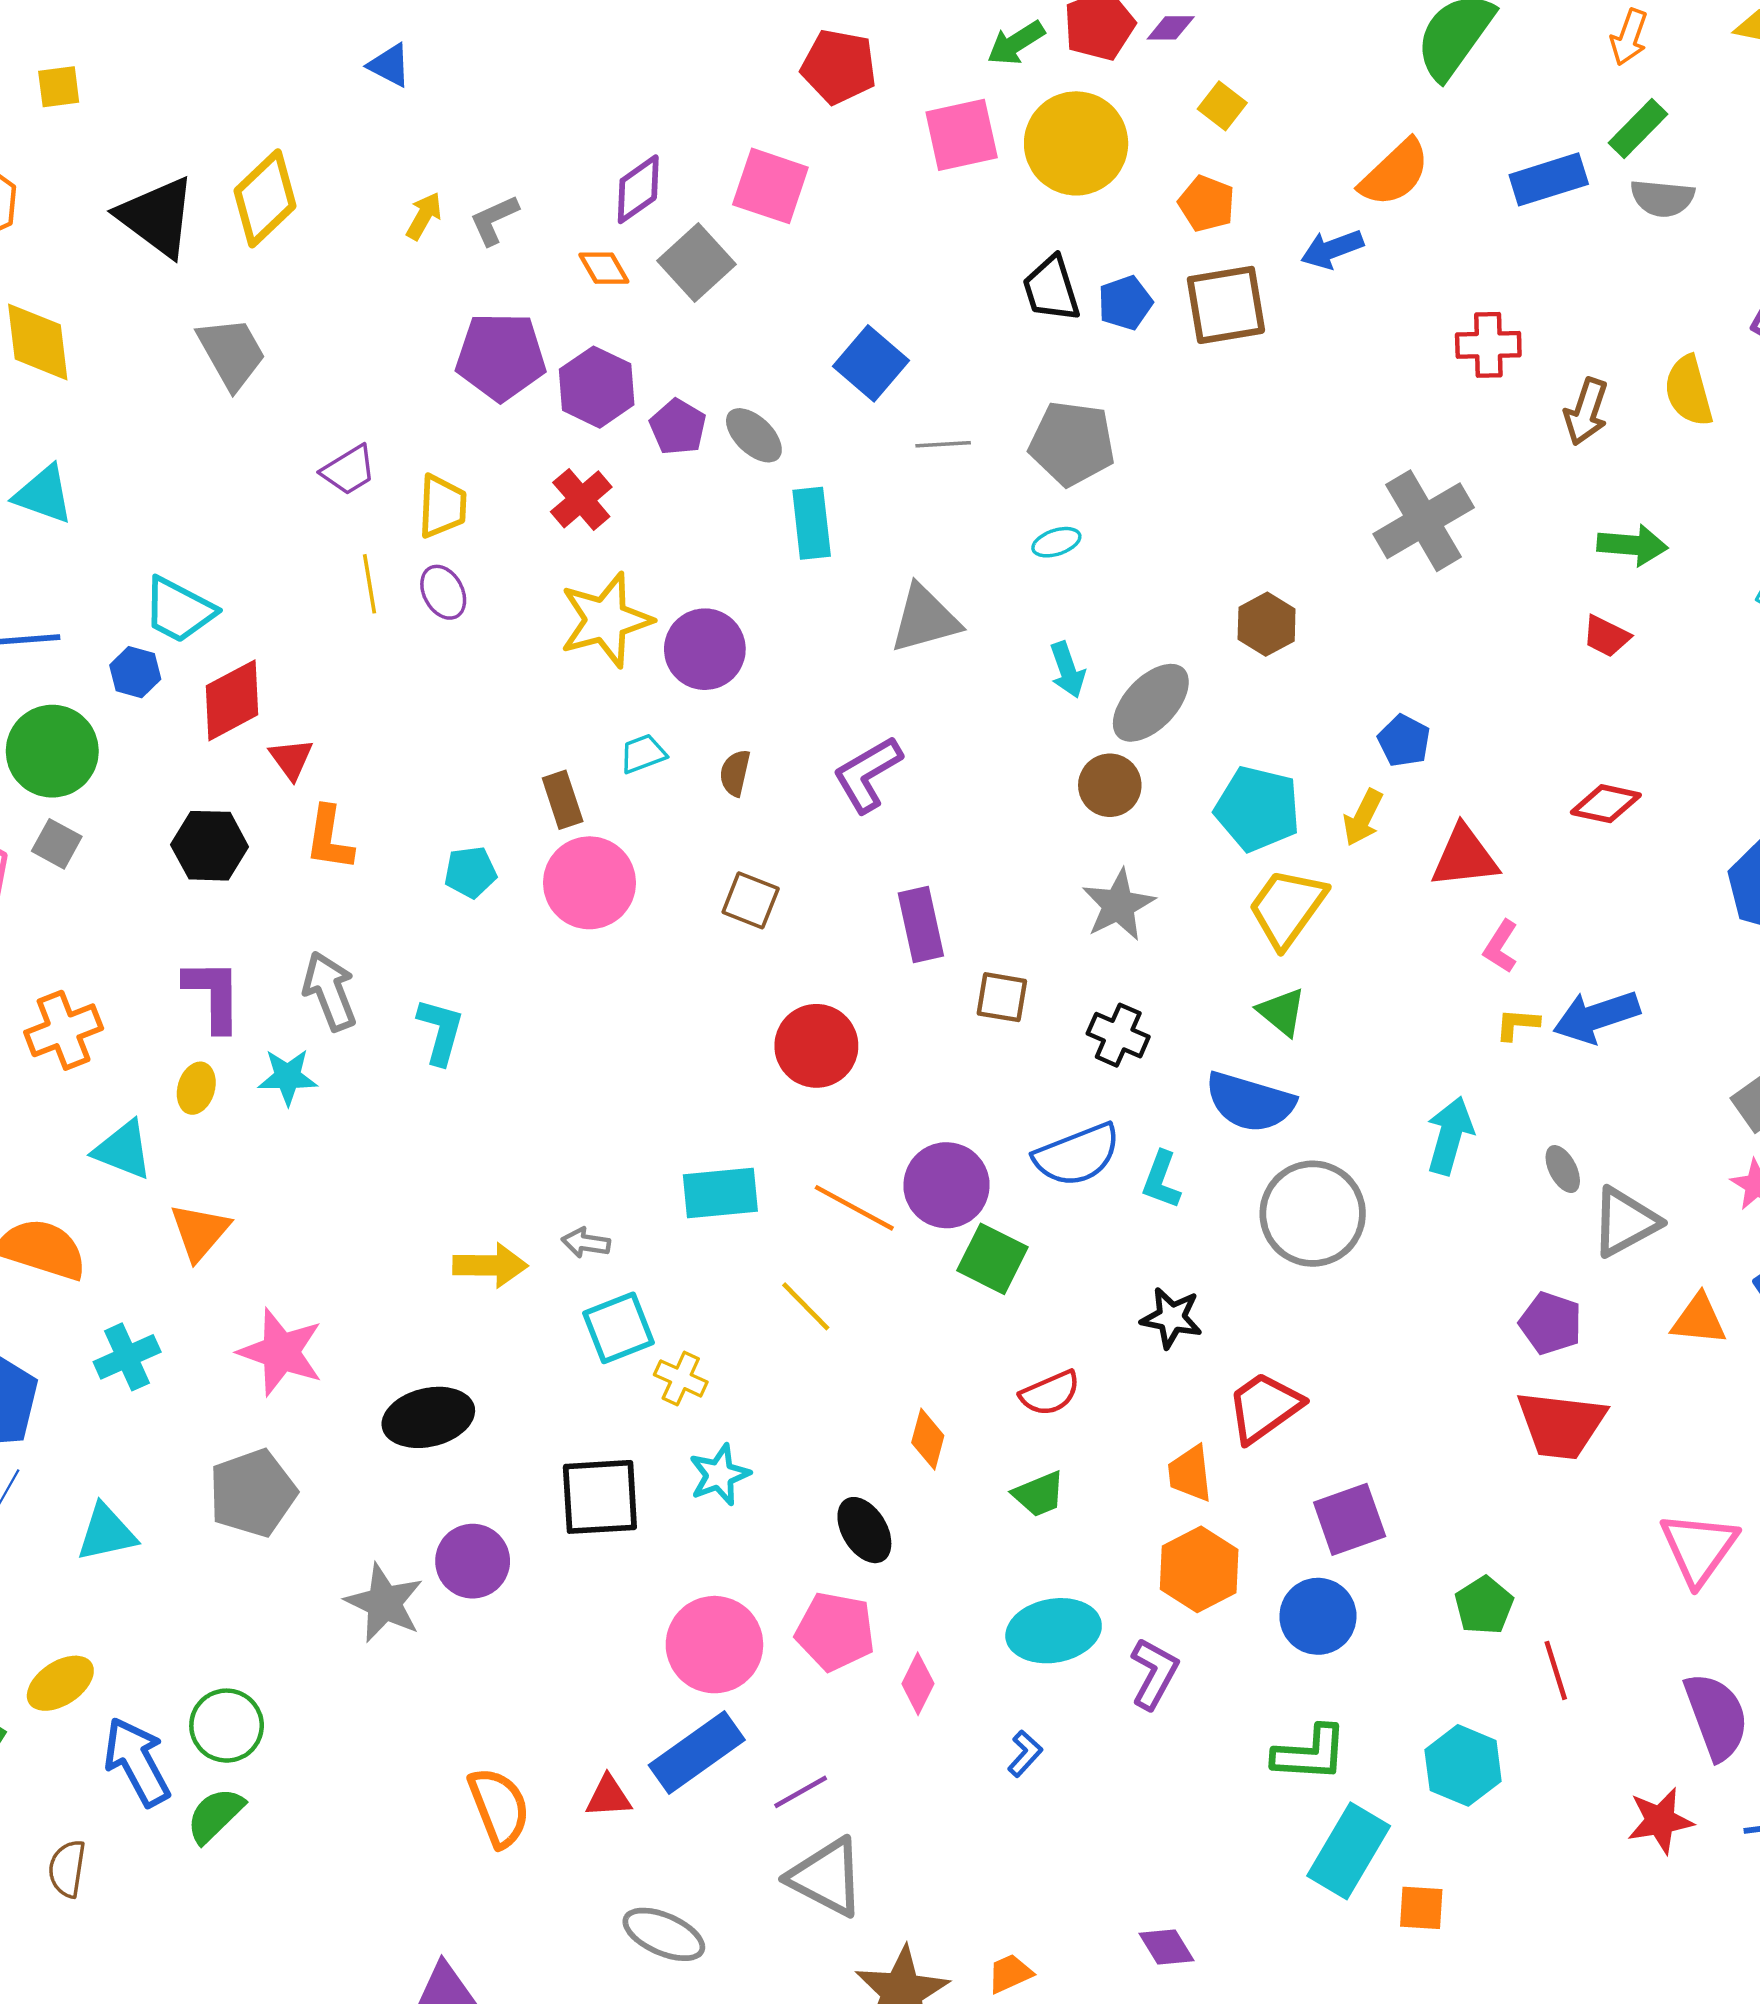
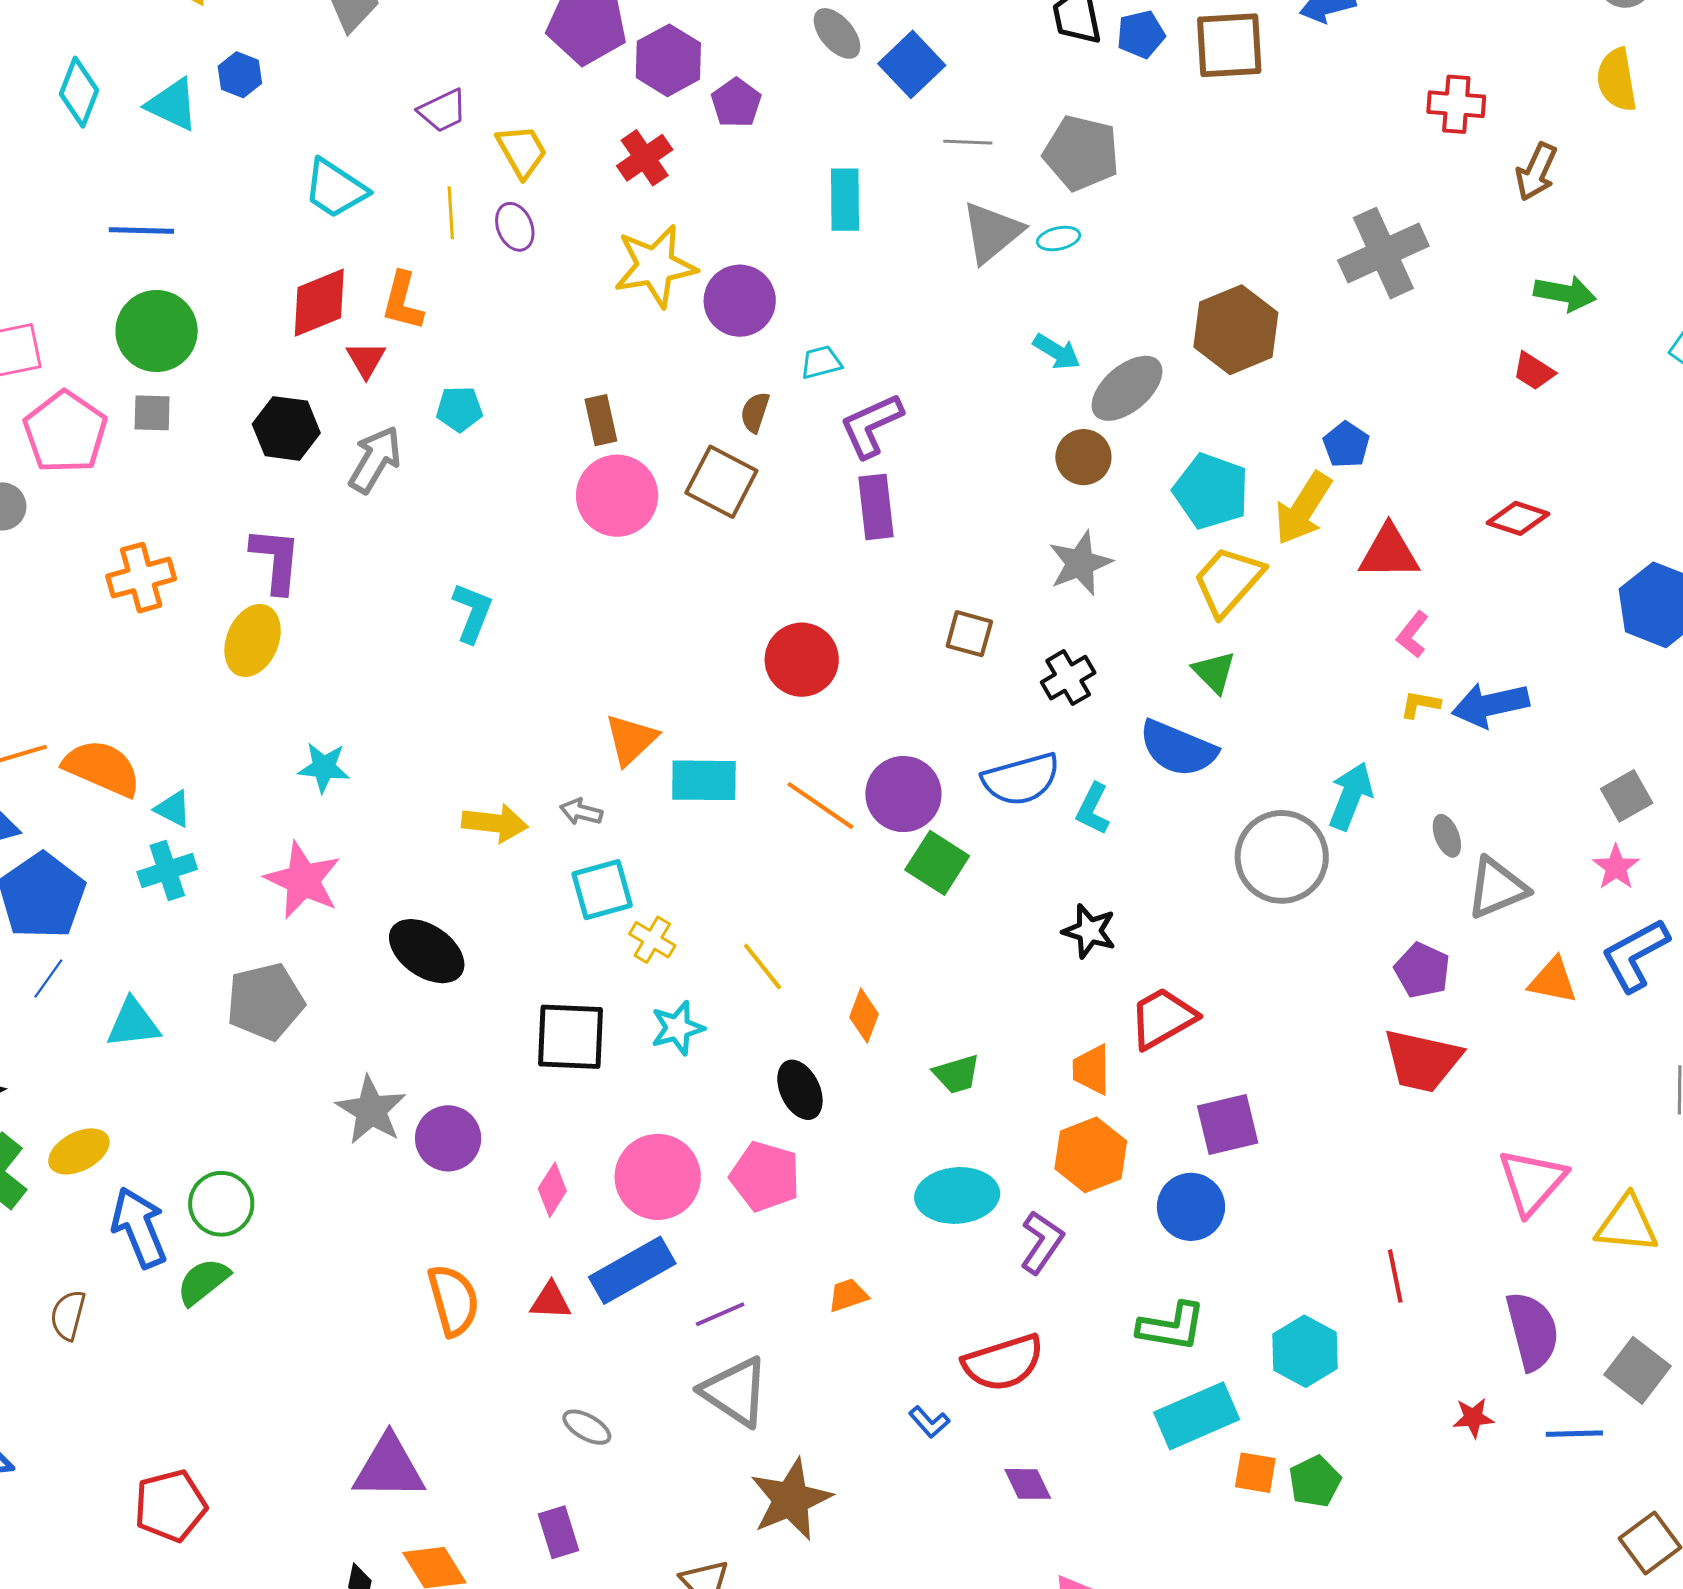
yellow semicircle: (1689, 391) -> (1617, 80), moved
gray ellipse: (754, 435) -> (837, 33), moved
yellow trapezoid: (442, 506) -> (522, 151), turned -38
cyan trapezoid: (179, 610) -> (335, 189), moved
gray triangle: (925, 619) -> (992, 232), moved, turned -30
brown hexagon: (1267, 624) -> (1236, 330), size x1.6
cyan arrow: (1067, 670) -> (1057, 352), turned -45
blue hexagon: (135, 672) -> (240, 75), moved
cyan trapezoid: (643, 754) -> (821, 362), moved
yellow arrow: (1363, 818) -> (1303, 509), size x1.5
orange L-shape: (329, 838) -> (403, 301), moved
gray square: (57, 844) -> (152, 413), turned -33
cyan pentagon: (470, 872) -> (459, 409), moved
brown square: (751, 900) -> (721, 482), moved, size x1.4
purple rectangle: (921, 925) -> (876, 507), moved
gray arrow: (330, 991) -> (375, 460), moved, turned 46
black cross: (1118, 1035) -> (1068, 678), turned 30
cyan star: (288, 1077) -> (324, 767), moved
yellow ellipse: (196, 1088) -> (253, 640), size x1.6
cyan triangle: (123, 1150) -> (173, 809), moved, size x0.7
gray circle: (1313, 1214) -> (1282, 857), moved
orange triangle: (200, 1232) -> (631, 739), moved
yellow line: (806, 1306) -> (763, 967), moved
red semicircle: (1050, 1393) -> (1003, 1363), moved, size x1.5
black ellipse: (428, 1417) -> (427, 951), turned 42
purple circle: (473, 1561) -> (448, 1138), moved
green pentagon: (1484, 1605) -> (1315, 1481), moved
pink diamond: (918, 1684) -> (552, 1190), moved
blue L-shape: (1025, 1754) -> (929, 1422), moved, turned 90
red star: (1660, 1821) -> (1473, 1418), size x0.7
cyan rectangle: (1349, 1851) -> (1197, 1416), turned 30
gray ellipse: (664, 1934) -> (587, 1427), size x0.7
orange trapezoid: (1010, 1973) -> (848, 1295), moved

